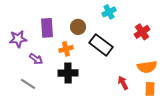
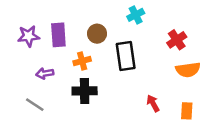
purple star: (18, 39) -> (29, 36), moved
black rectangle: (101, 45) -> (126, 56), turned 45
purple arrow: (36, 59) -> (45, 73), turned 136
orange semicircle: (147, 67) -> (188, 70), moved

